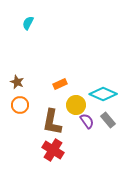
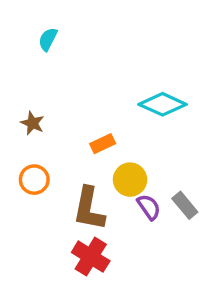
brown star: (17, 82) -> (32, 123), moved
cyan diamond: (103, 94) -> (163, 104), moved

